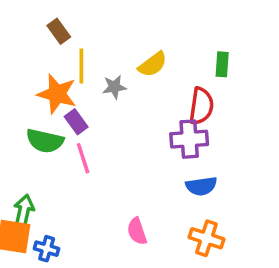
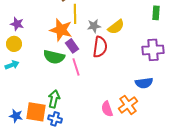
yellow semicircle: (153, 64) -> (116, 27), moved
red semicircle: (201, 106) -> (100, 47), moved
purple cross: (189, 139) -> (153, 50), moved
green arrow: (24, 210) -> (54, 99), moved
orange cross: (207, 238) -> (128, 105), moved, turned 36

